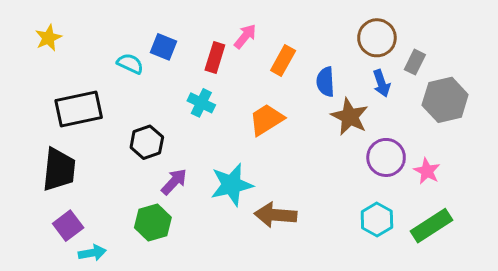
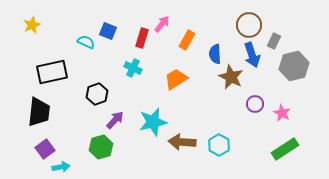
blue arrow: (382, 83) -> (252, 55), size x1.4
purple circle: (386, 157) -> (255, 104), size x0.7
cyan hexagon: (377, 220) -> (219, 145), moved

